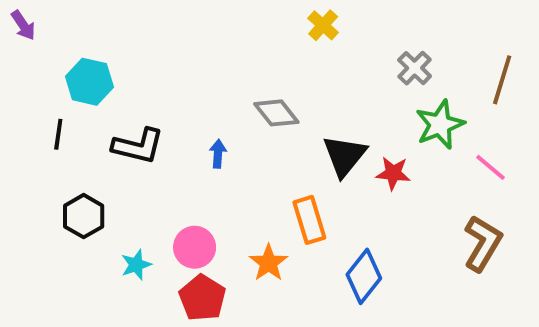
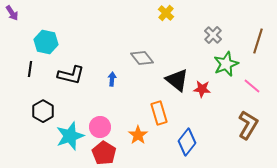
black triangle: (344, 156) -> (177, 80), turned -30
cyan star: (136, 265) -> (70, 136), size x1.8

